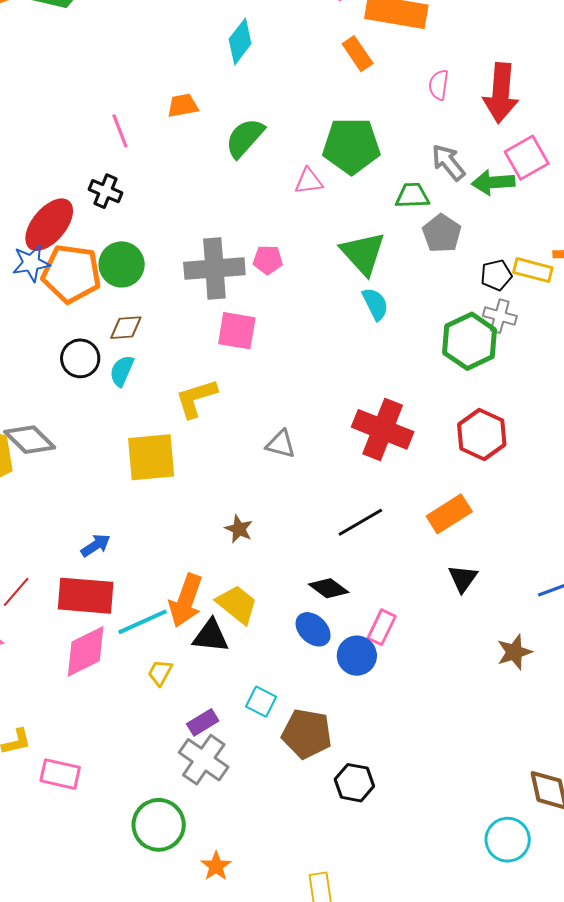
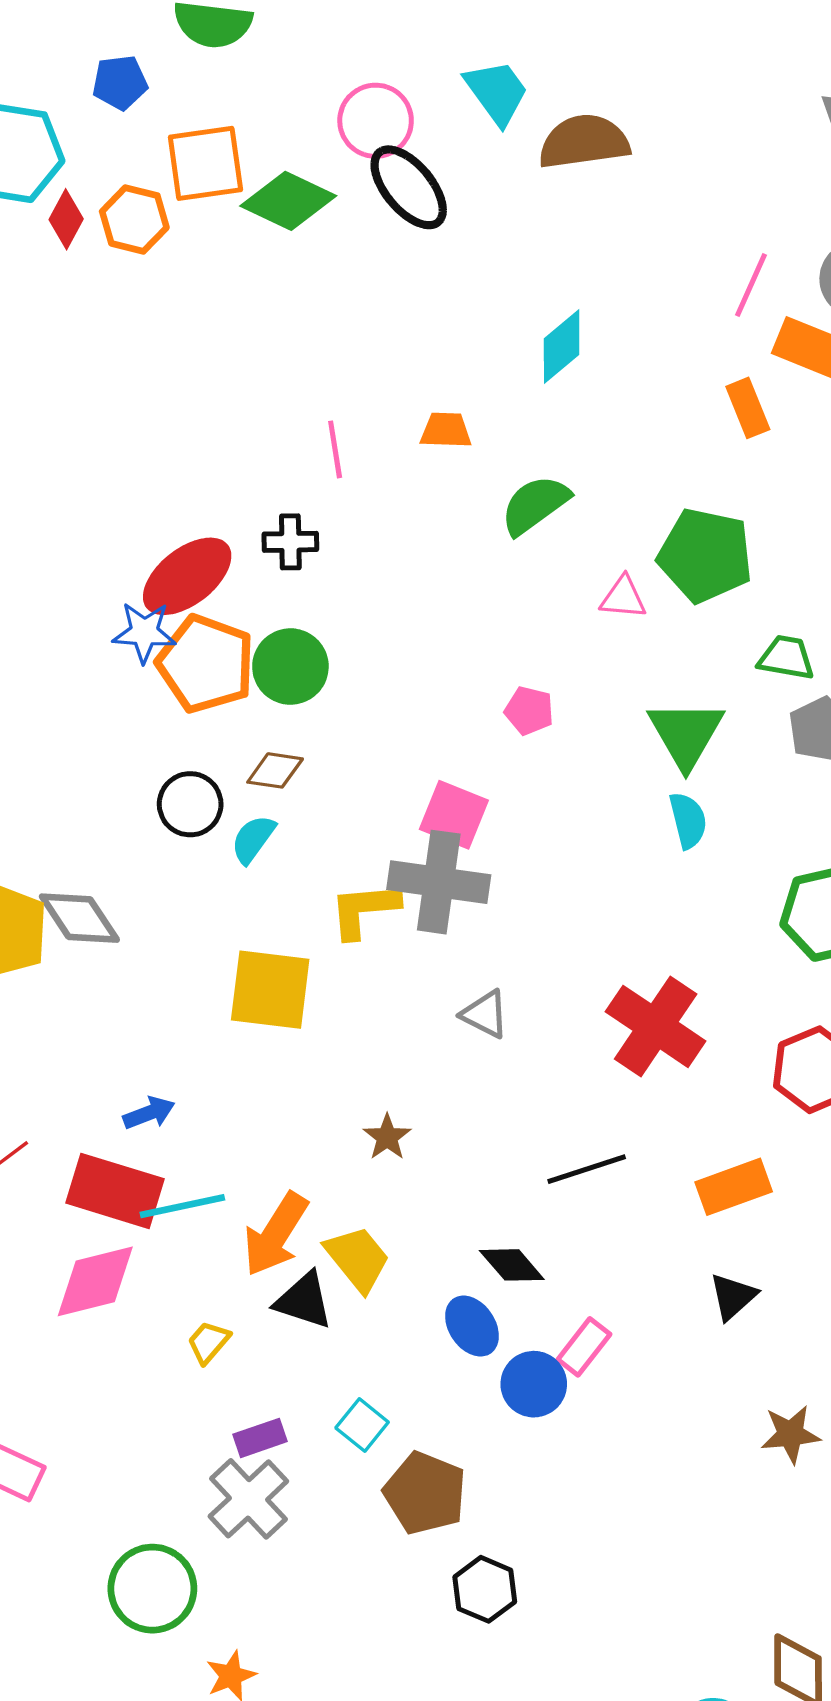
black cross: (106, 191) -> (290, 542), turned -36
gray cross: (214, 269) -> (439, 882), moved
cyan line: (143, 622) -> (182, 1206), moved

